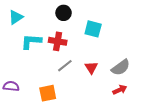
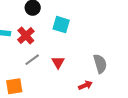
red cross: (58, 41) -> (26, 35), turned 36
gray semicircle: (121, 67) -> (100, 64), moved, turned -72

